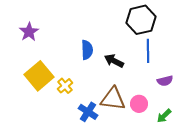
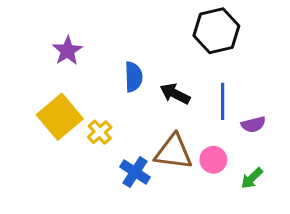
purple star: (29, 32) -> (67, 51), moved
blue line: (148, 51) -> (223, 101), moved

